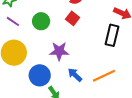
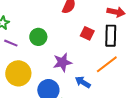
red square: (73, 18) -> (87, 33), moved
orange line: (104, 76) -> (107, 64), moved

